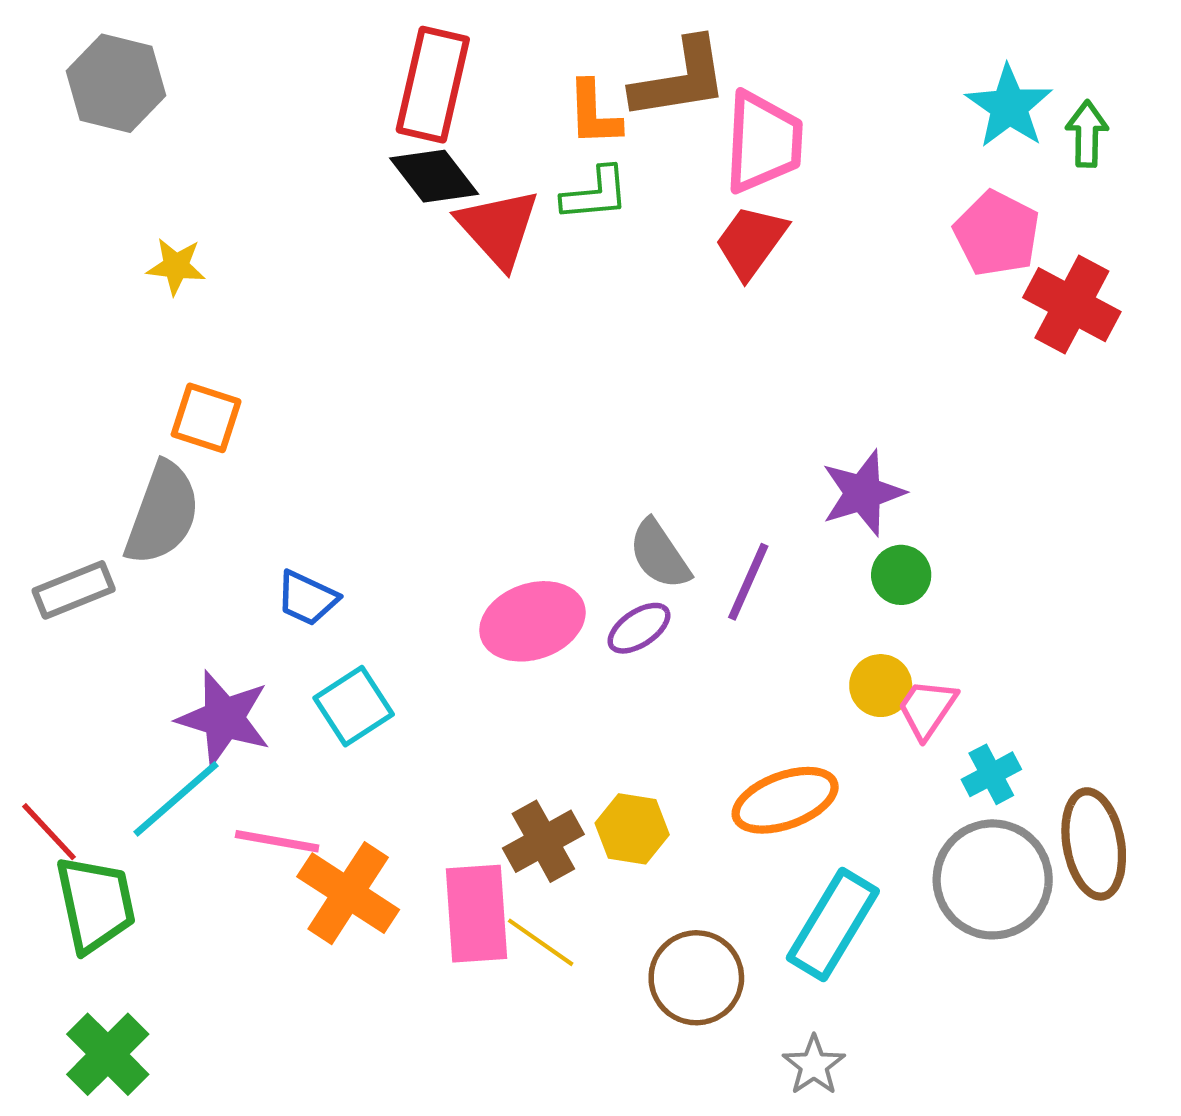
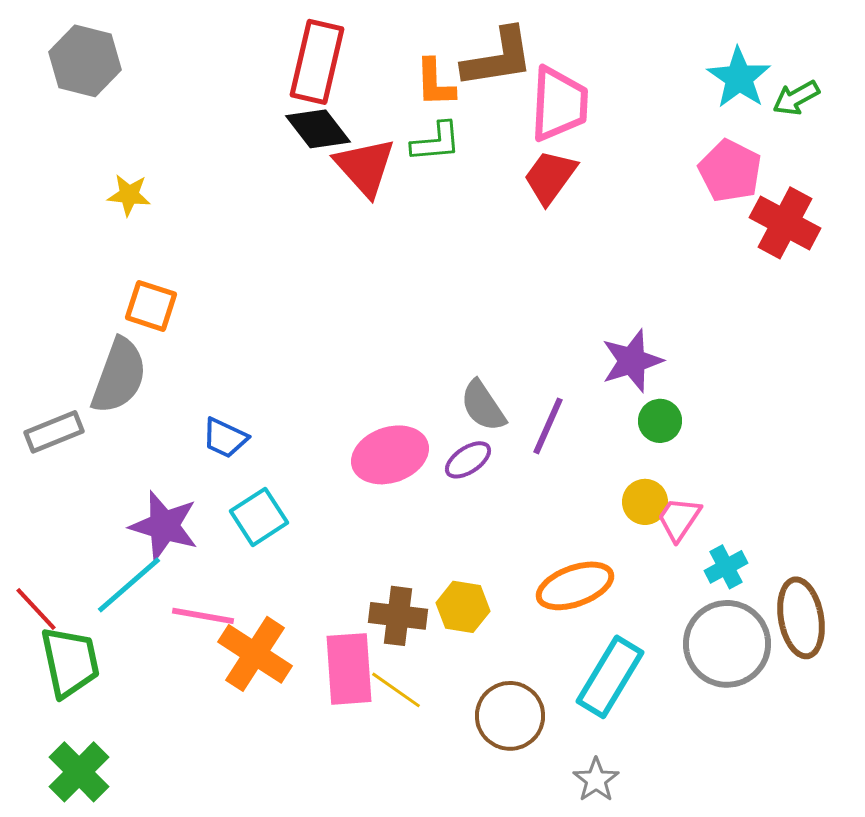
green arrow: (1087, 134) -> (796, 98), turned -120
brown cross: (543, 841) -> (398, 616), turned 36

